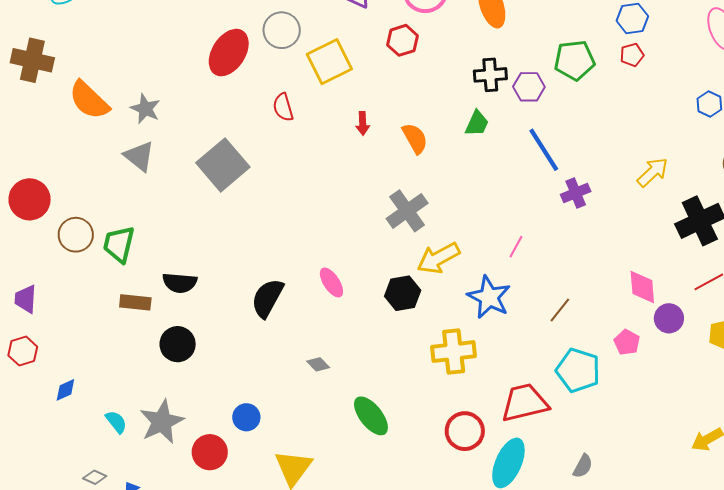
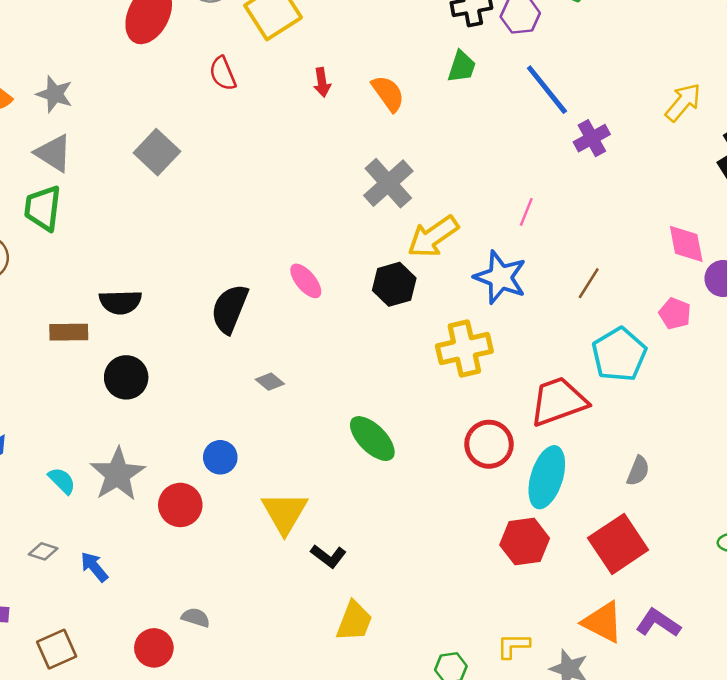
gray square: (223, 165) -> (157, 152), size x0.7
green trapezoid: (119, 244) -> (43, 208), moved
gray diamond: (318, 364) -> (270, 382), moved
cyan pentagon: (578, 370) -> (619, 354), turned 30

